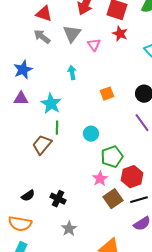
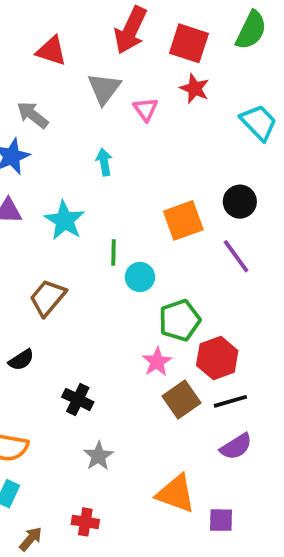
gray arrow: (42, 37) -> (33, 115), moved
orange square: (107, 94) -> (183, 220), moved, size x1.5
green line: (57, 128) -> (114, 252), moved
black semicircle: (28, 196) -> (21, 360), moved

